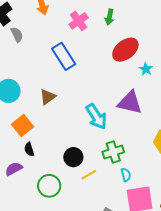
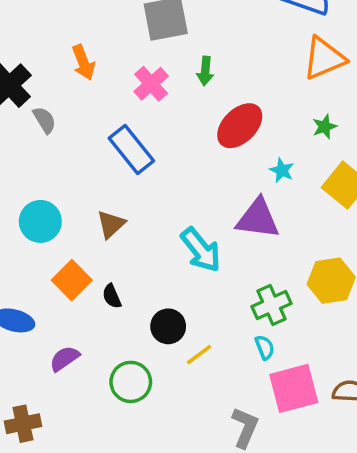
cyan star: (146, 69) -> (282, 170), moved
black semicircle: (29, 149) -> (112, 296), moved
green cross: (113, 152) -> (271, 305), moved

